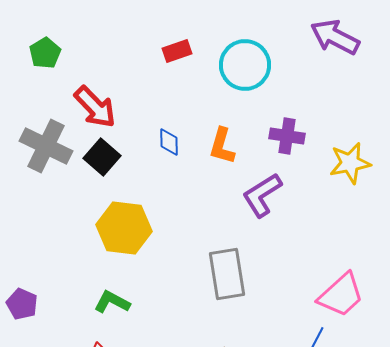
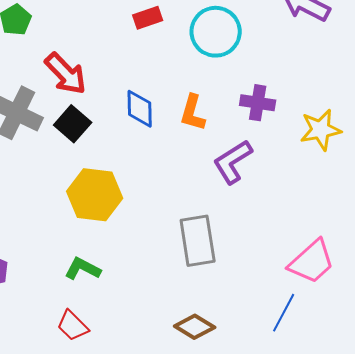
blue diamond: (169, 142) -> (140, 109), size x1.4

